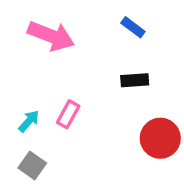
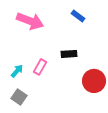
black rectangle: (135, 80) -> (69, 54), moved

